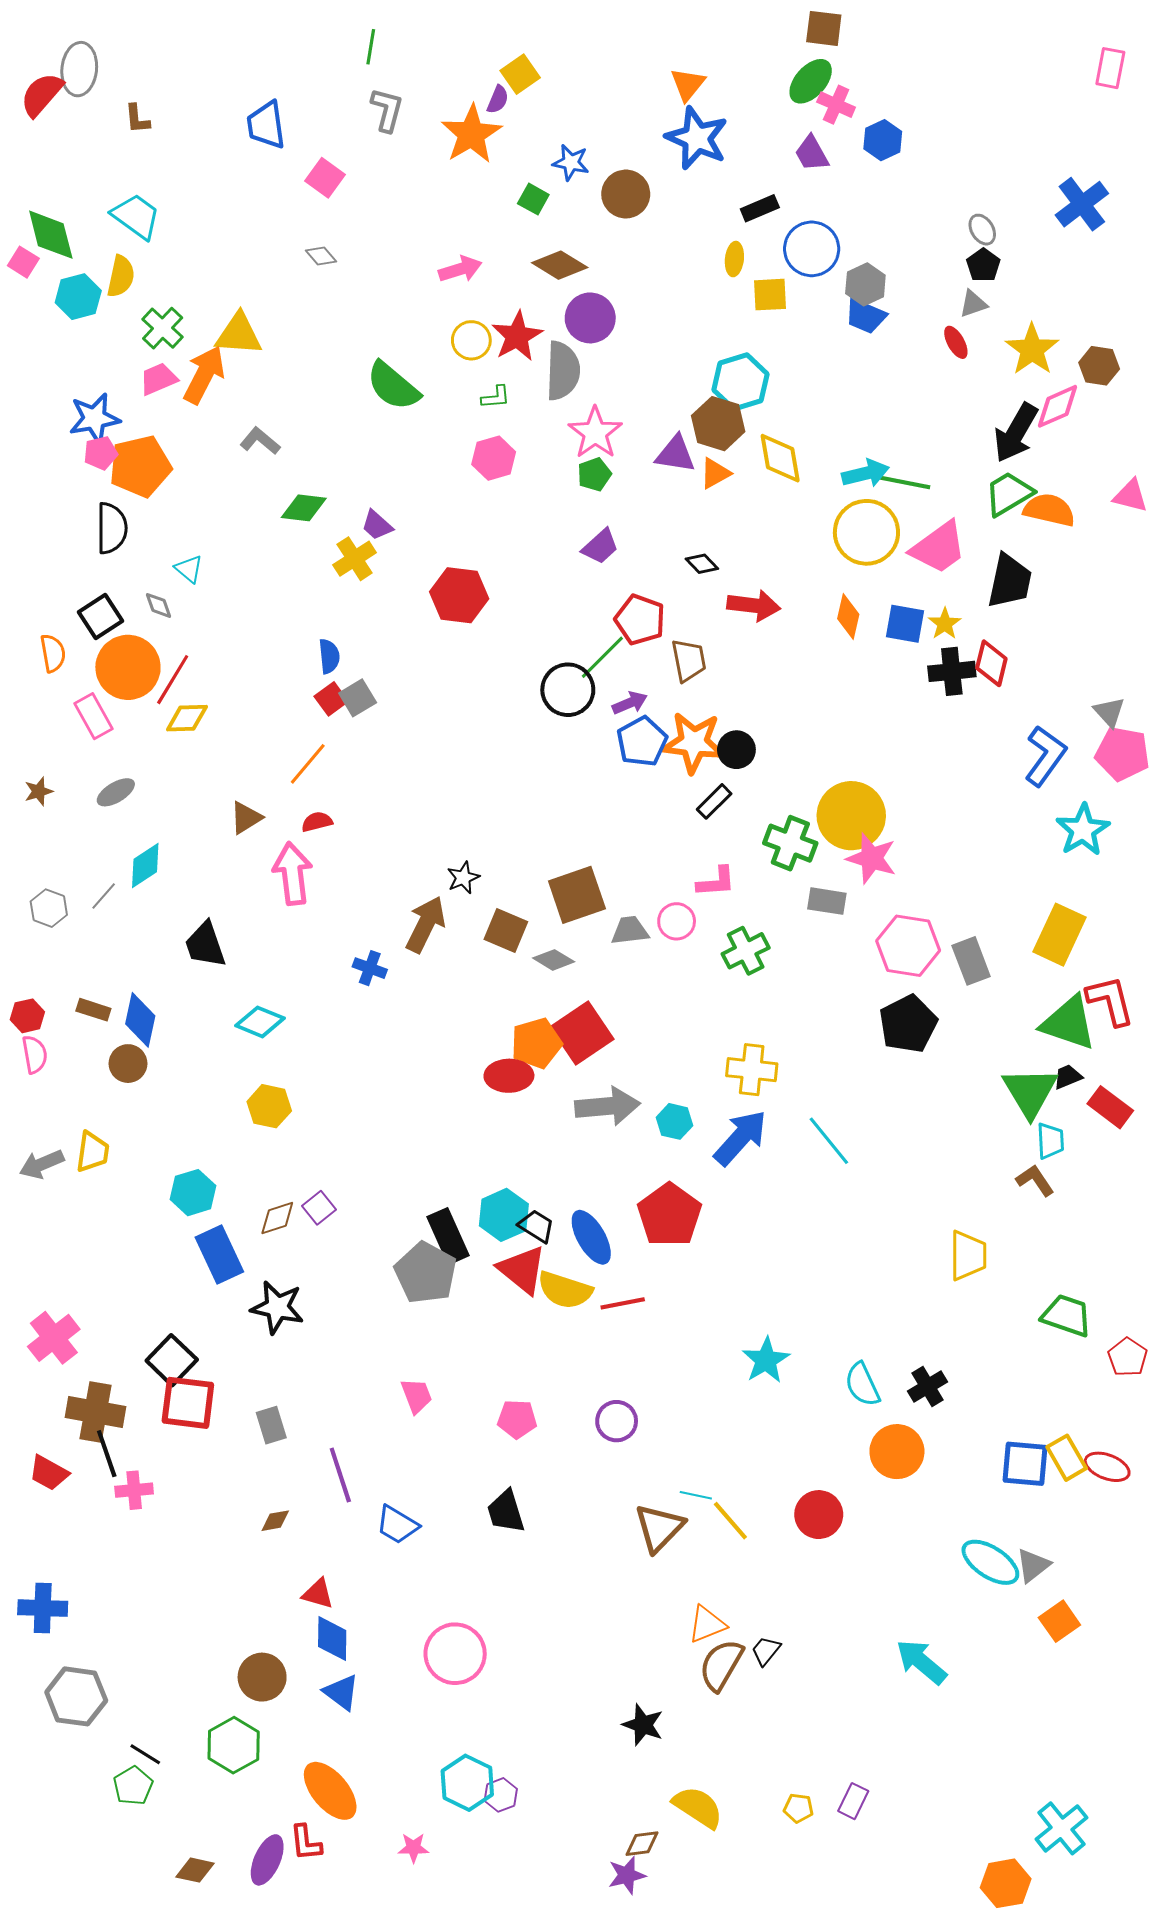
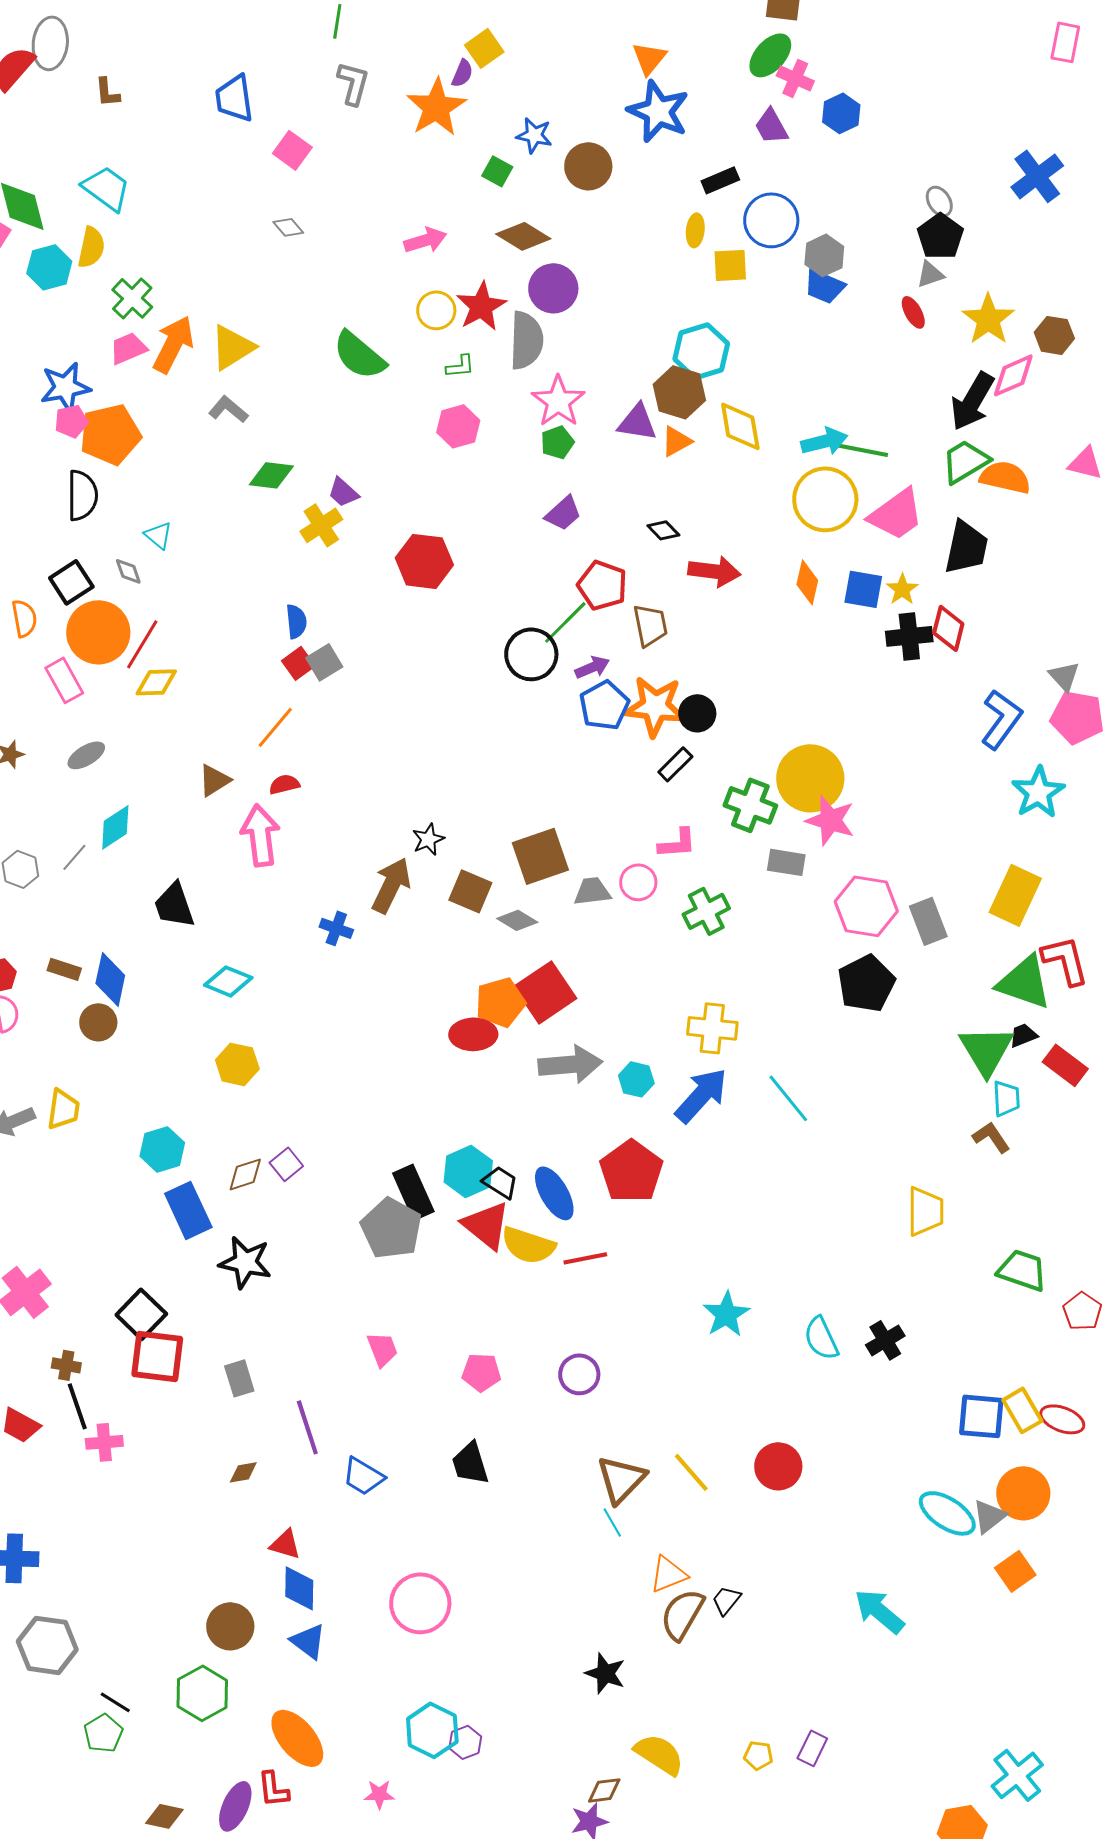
black pentagon: (983, 265) -> (940, 236), size x1.4
yellow triangle: (239, 334) -> (232, 347), moved, turned -36
brown cross: (95, 1412) -> (66, 1365), size x0.5
orange circle: (897, 1452) -> (1023, 1493), moved
cyan line: (696, 1495) -> (612, 1522), moved, turned 48

